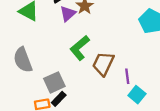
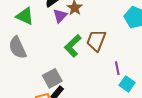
gray semicircle: (23, 60) -> (17, 48), moved
brown trapezoid: (103, 64) -> (96, 41), moved

